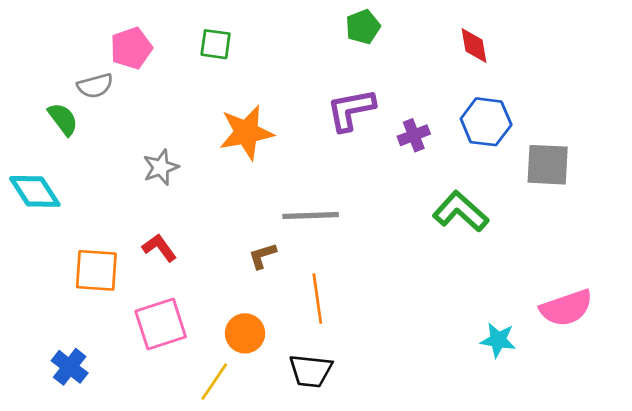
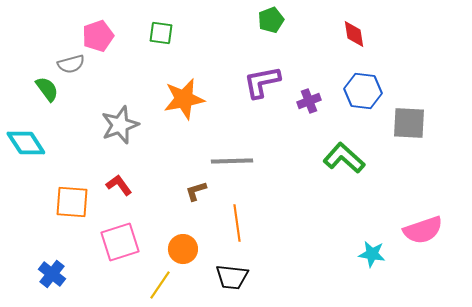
gray star: (161, 167) -> (120, 125), size x1.4

